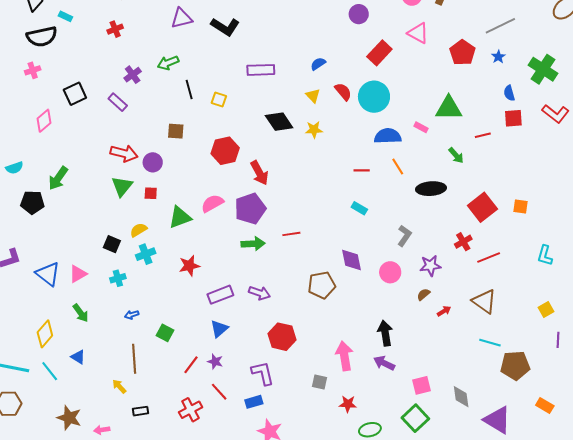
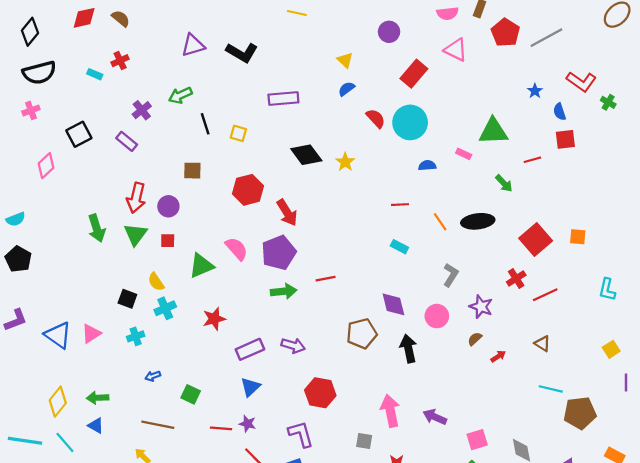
cyan rectangle: (65, 16) -> (95, 74), moved
red pentagon: (463, 53) -> (505, 33), moved
blue star: (498, 57) -> (535, 91), moved
green cross: (543, 69) -> (608, 102), moved, size x0.5
yellow triangle: (313, 96) -> (345, 60), moved
red L-shape: (556, 114) -> (581, 82), moved
yellow star: (314, 130) -> (345, 162), turned -30
blue semicircle: (388, 136) -> (427, 165), size x0.6
red arrow: (124, 153) -> (136, 198), turned 92
orange line: (398, 166) -> (440, 222), moved
green arrow: (58, 178) -> (97, 228), moved, turned -50
black pentagon: (32, 202) -> (18, 259), moved, turned 30
pink semicircle: (212, 203) -> (237, 249), turned 80
yellow semicircle: (138, 230) -> (156, 282), turned -90
purple star: (430, 266) -> (481, 307), turned 30
brown triangle: (484, 301) -> (542, 344), size x0.6
green arrow: (81, 313) -> (98, 398), moved, turned 126
black arrow: (385, 333) -> (408, 349), moved
brown line: (134, 359) -> (158, 425), turned -72
red line: (191, 365) -> (221, 428), turned 60

